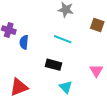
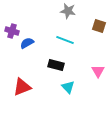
blue semicircle: (24, 42) -> (27, 43), turned 56

